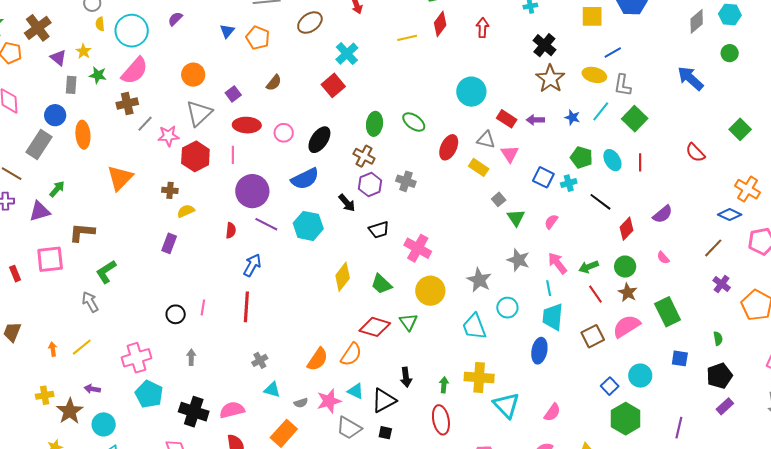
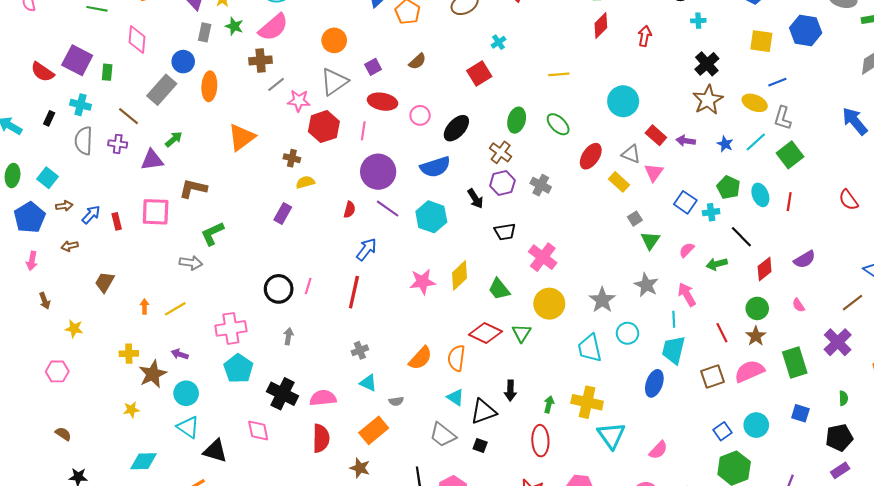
yellow line: (407, 38) -> (559, 74), moved
cyan cross: (347, 54) -> (499, 42), size x0.6
green arrow: (589, 267) -> (717, 264), moved
purple cross: (722, 284) -> (838, 342), moved, size x1.5
gray arrow: (90, 302) -> (191, 263), turned 120
black circle: (176, 314) -> (279, 289), size x1.4
orange semicircle: (351, 354) -> (456, 358), turned 145
pink star: (329, 401) -> (423, 282), moved

